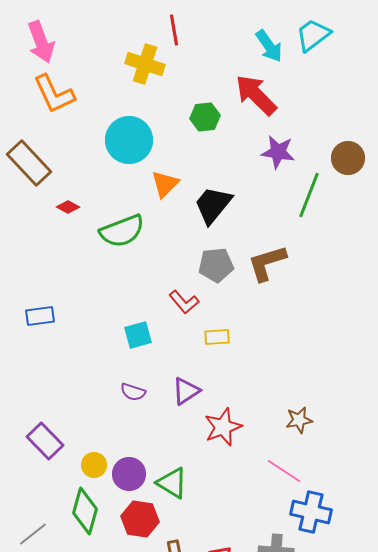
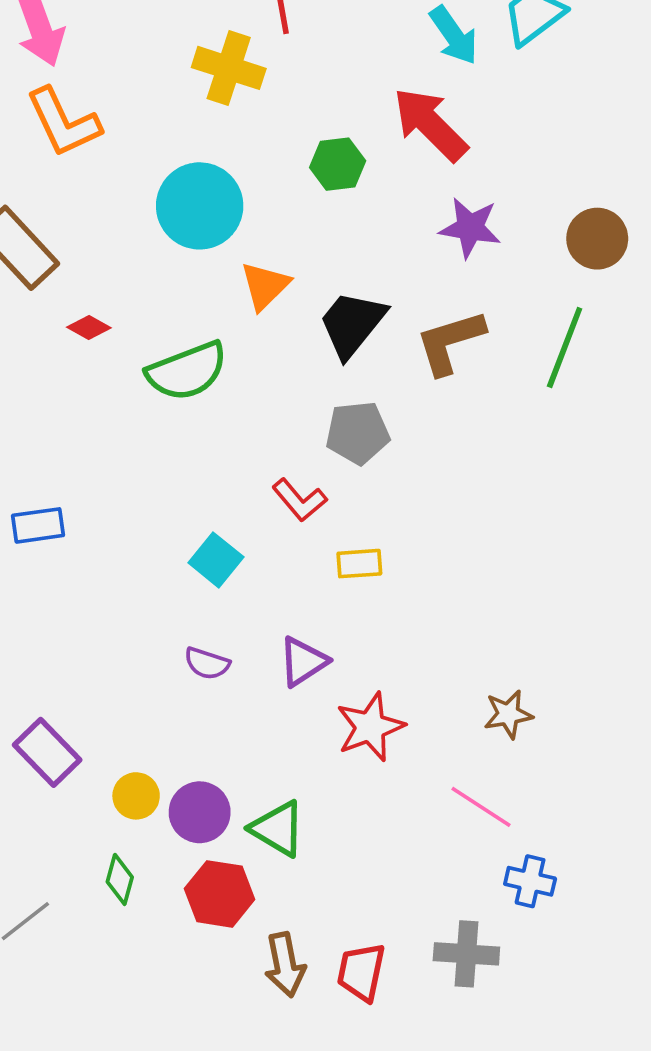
green line: (309, 195) -> (565, 348), moved
brown L-shape: (267, 263) -> (450, 342), moved
cyan square: (138, 335) -> (216, 560), turned -36
green diamond: (85, 511) -> (120, 879), size x0.6
blue cross: (311, 512) -> (530, 881), size x0.7

